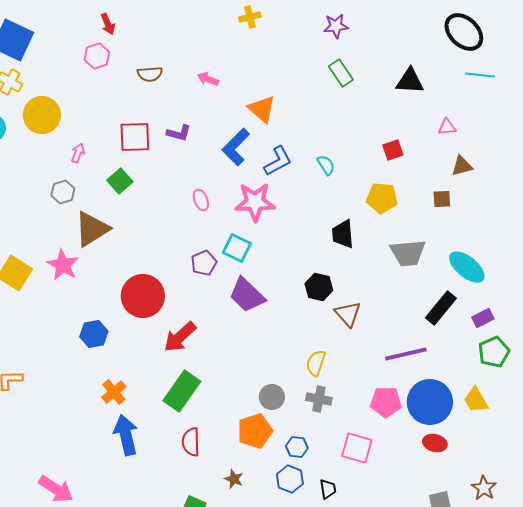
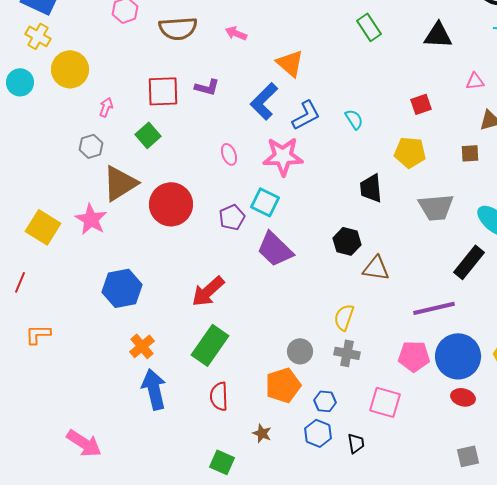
brown semicircle: (150, 74) -> (178, 28), size x1.5
red circle: (143, 296) -> (171, 204), moved
brown triangle: (348, 314) -> (376, 268), turned -40
blue hexagon: (94, 334) -> (122, 288), size x1.4

